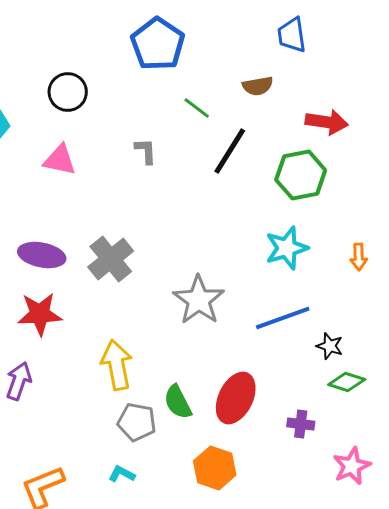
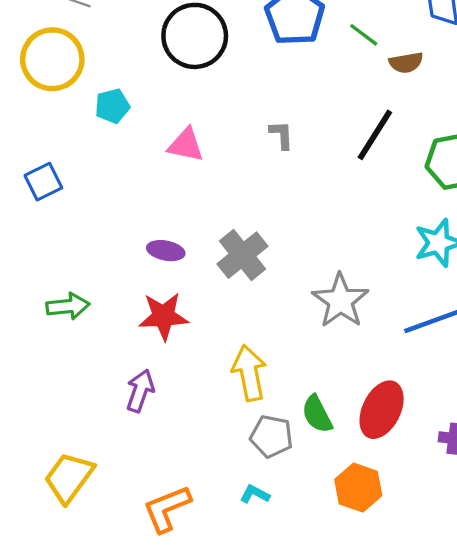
black circle: (68, 92) -> (195, 36), moved, size x1.5
green line: (197, 108) -> (364, 35), moved
purple ellipse: (42, 255) -> (166, 251), size x0.7

